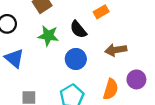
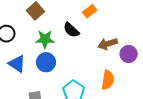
blue circle: (76, 59) -> (46, 62), moved
purple circle: (136, 79) -> (129, 54), moved

